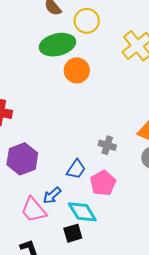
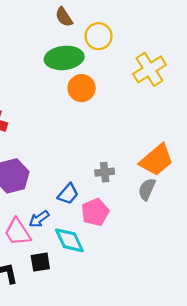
gray cross: (107, 145) -> (105, 172), turned -30
black square: (73, 233) -> (40, 262), moved

